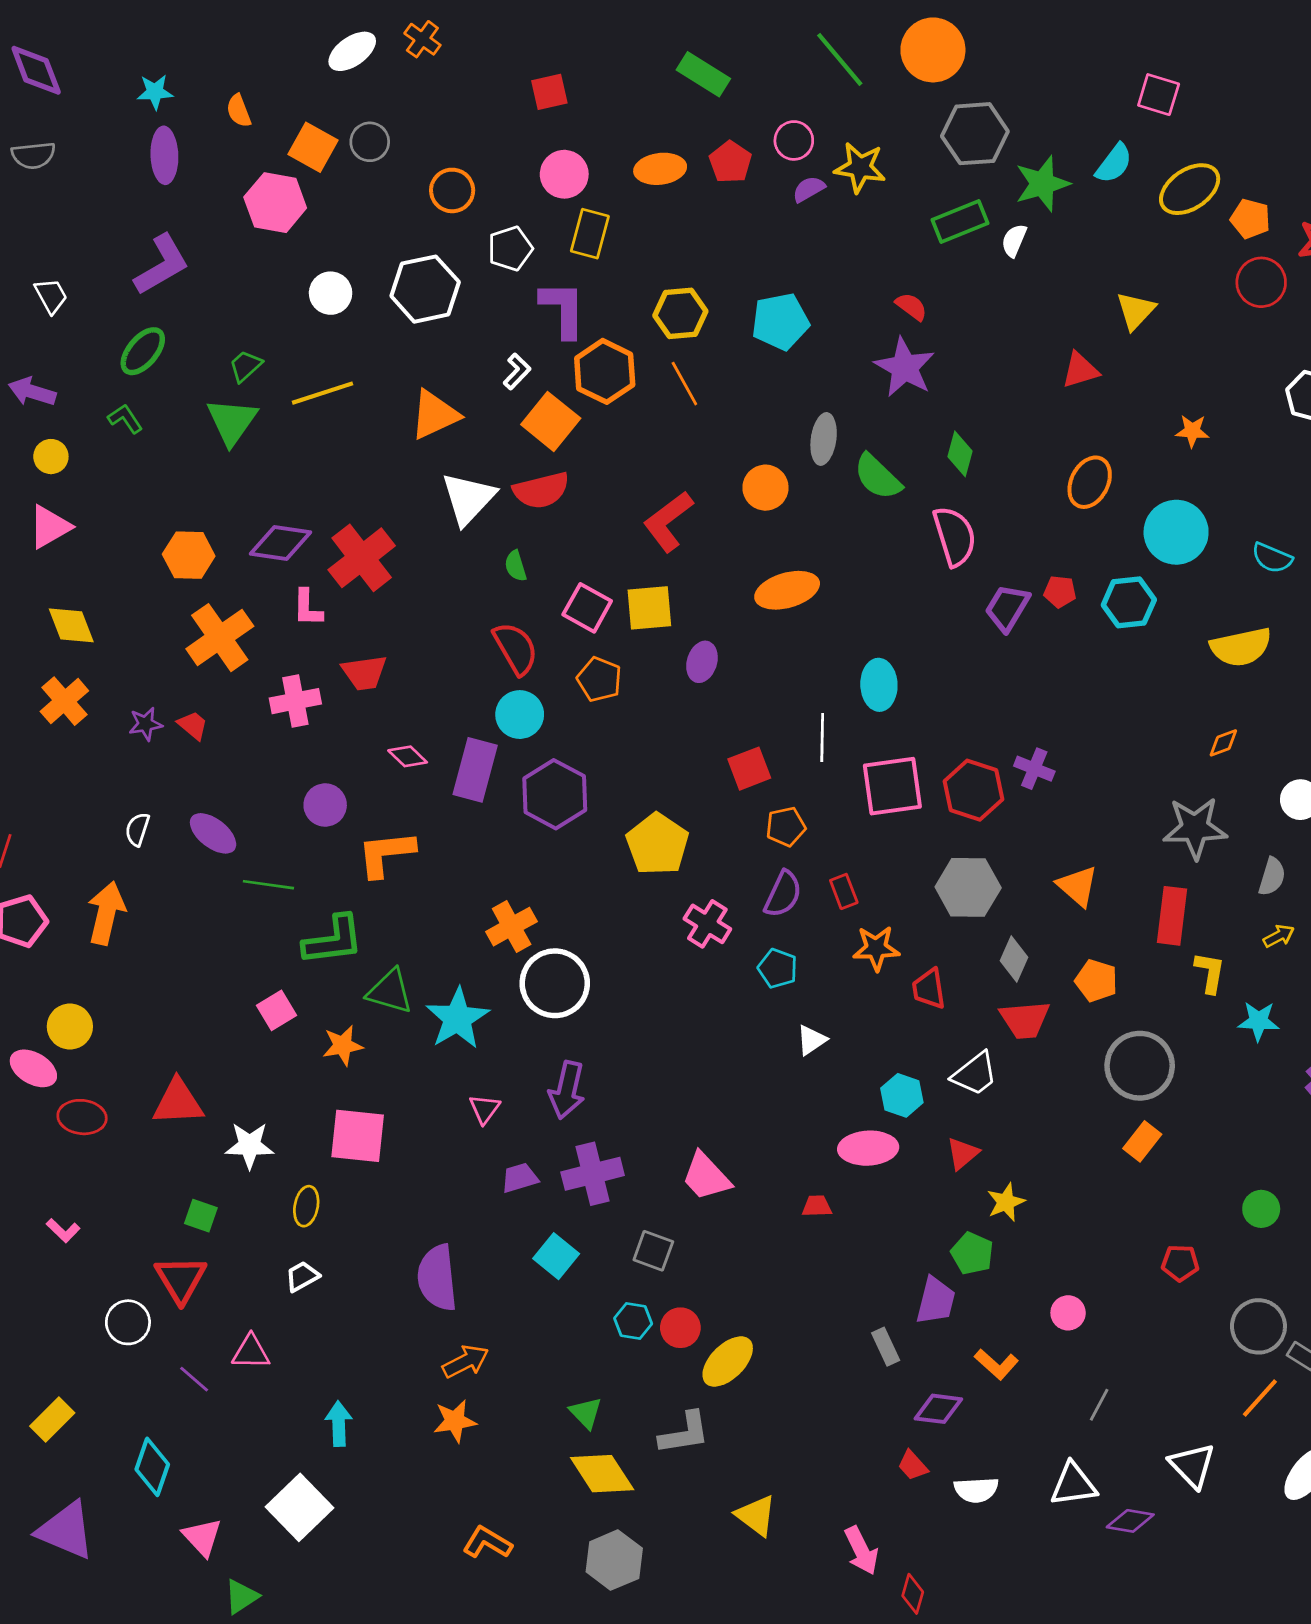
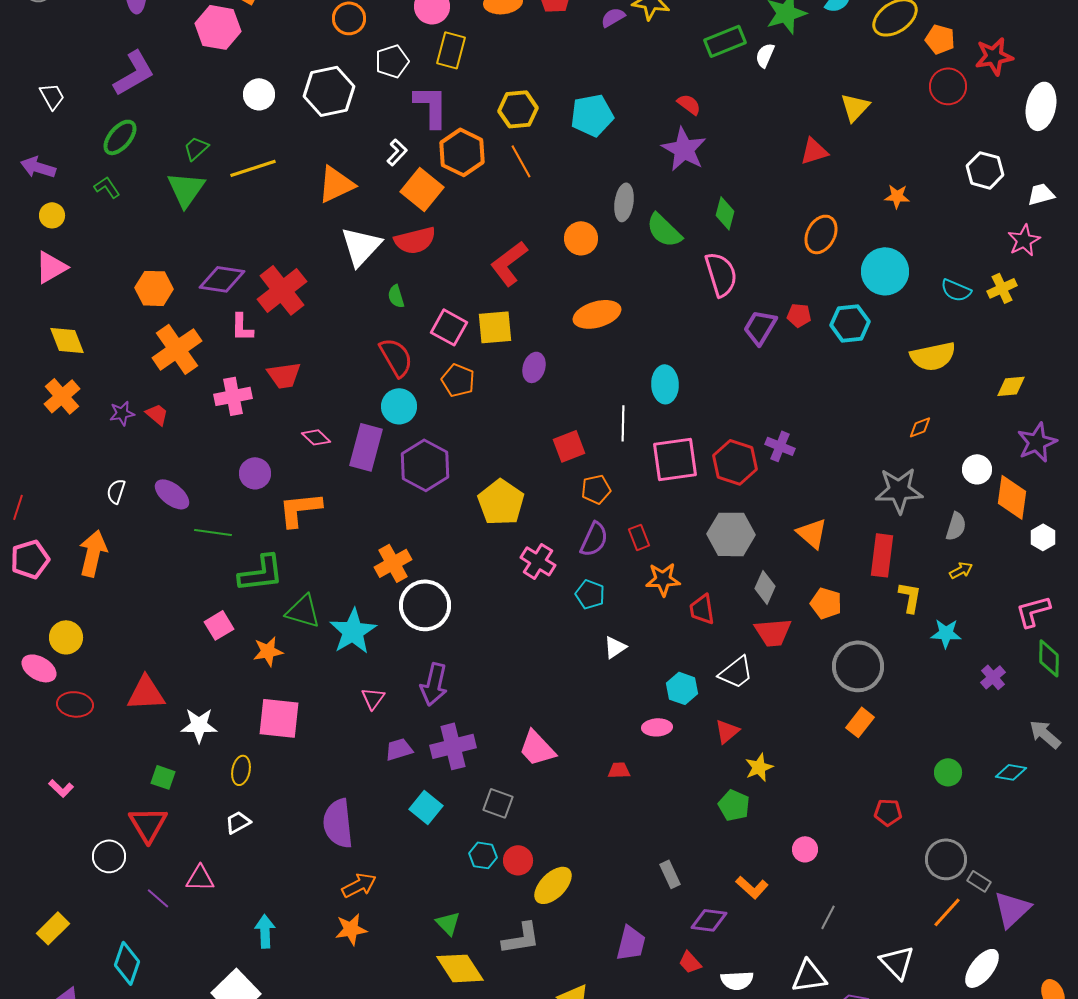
pink ellipse: (868, 1148) -> (657, 727), size x0.7
purple trapezoid: (936, 1301) -> (631, 943), moved

